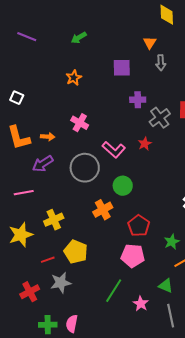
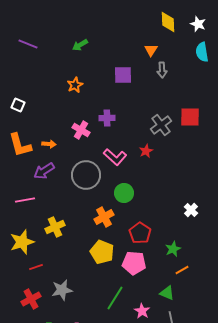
purple cross: (138, 100) -> (107, 118), moved
yellow pentagon: (76, 252) -> (102, 252), moved
red line: (48, 260) -> (36, 267), moved

